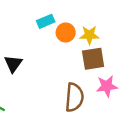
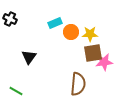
pink star: (107, 86) -> (104, 62), moved

